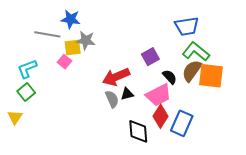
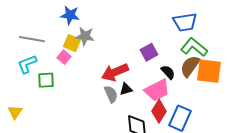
gray line: (47, 34) -> (32, 39), moved
yellow square: (73, 47) -> (72, 43), turned 30
green square: (26, 92) -> (46, 80), moved, turned 36

